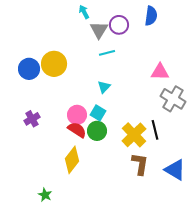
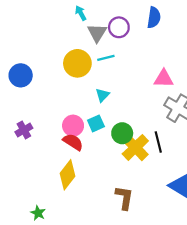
yellow circle: (54, 64) -> (77, 63), moved
cyan square: (98, 113) -> (96, 123), turned 35
green circle: (97, 131) -> (122, 133), moved
brown L-shape: (140, 164) -> (124, 198), moved

